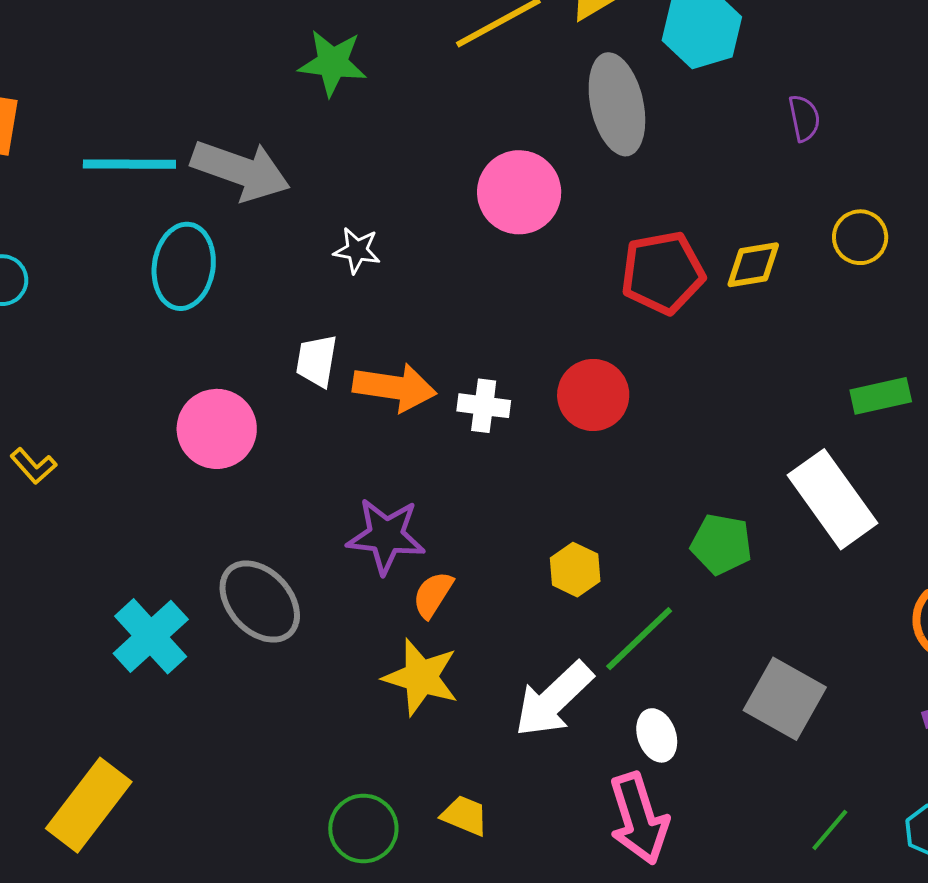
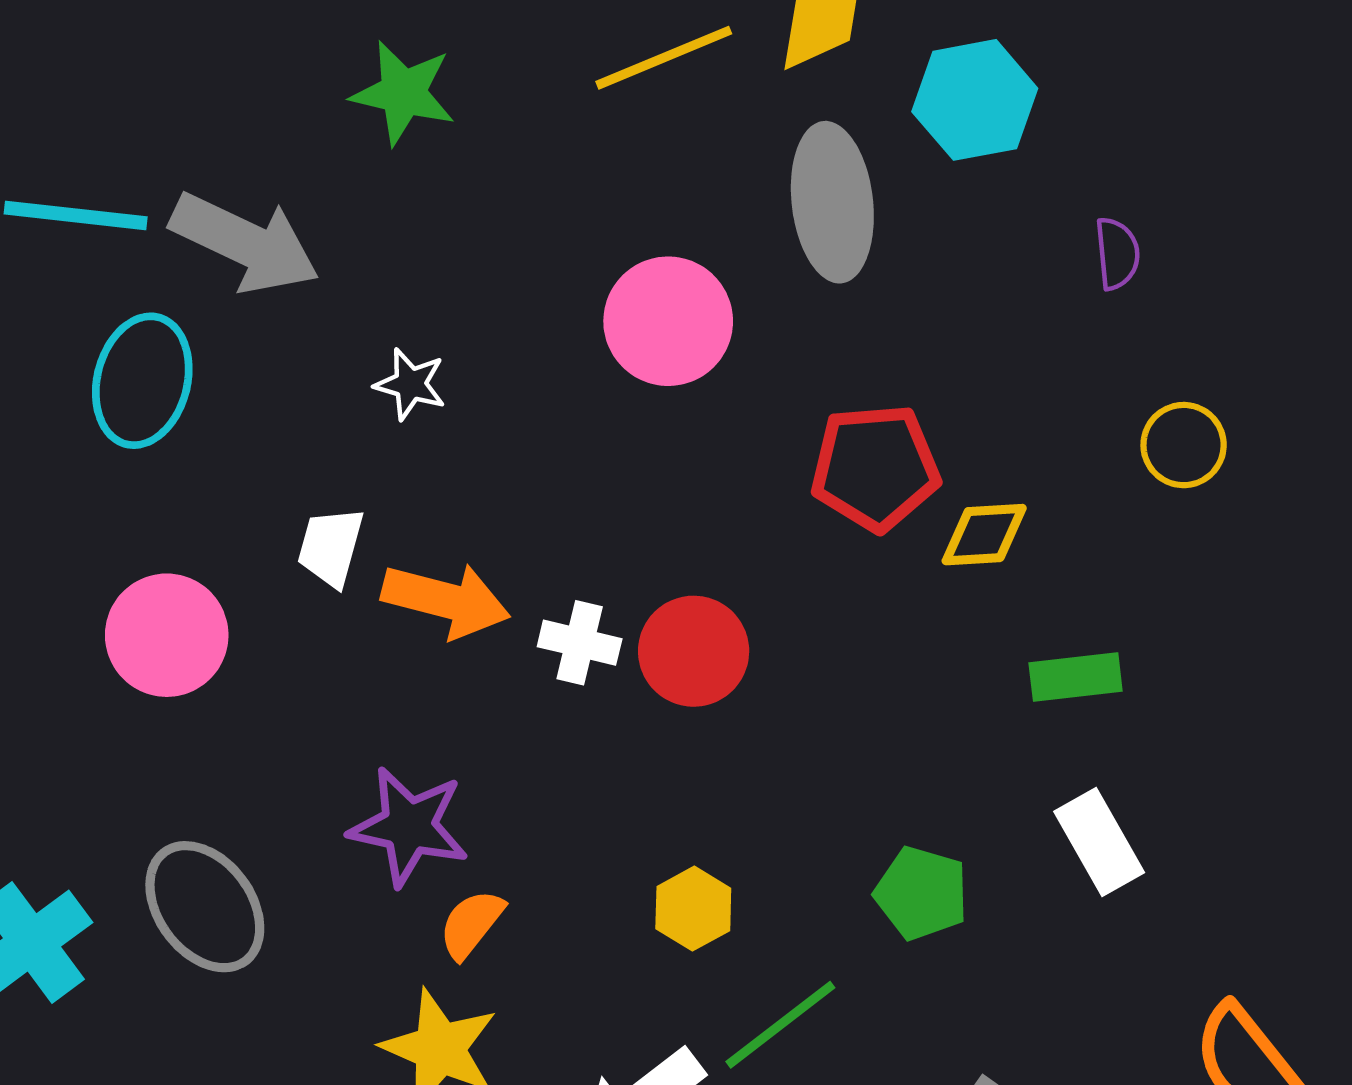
yellow diamond: (753, 265) -> (984, 535), moved
red circle: (593, 395) -> (694, 651), moved
green rectangle: (881, 396) -> (1076, 677), moved
white rectangle: (833, 499) -> (1099, 842), size x0.7

